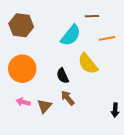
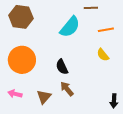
yellow semicircle: (88, 64) -> (103, 55), moved, size x0.6
pink arrow: (23, 102) -> (15, 94), moved

